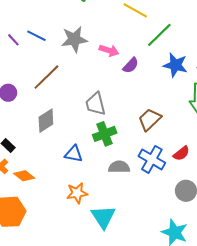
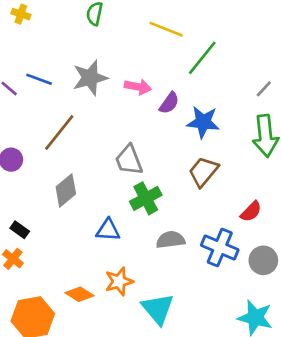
blue star: (175, 65) -> (203, 122), moved
blue cross: (152, 159) -> (220, 248), moved
orange diamond: (24, 176) -> (79, 294), moved

